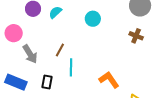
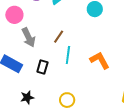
orange L-shape: (109, 80) -> (100, 60), moved

